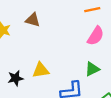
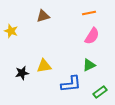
brown triangle: (33, 20) -> (43, 16), moved, turned -32

